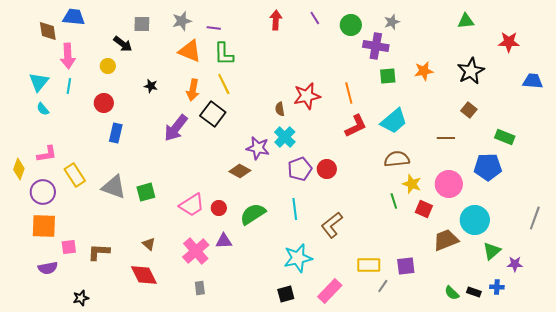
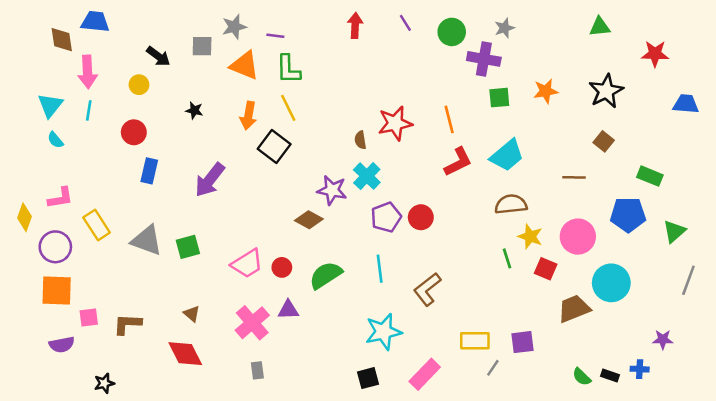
gray square: (142, 24) -> (202, 46), moved
purple arrow: (176, 128) -> (210, 180), moved
green triangle: (492, 251) -> (674, 231), moved

